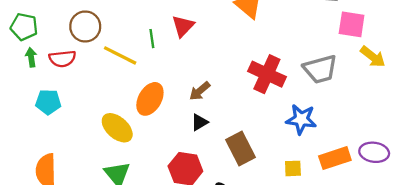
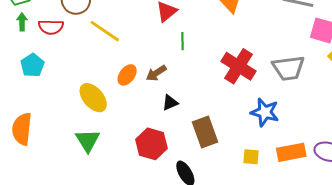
green line: (152, 39) -> (182, 41), moved
brown arrow: (200, 91) -> (156, 73), moved
orange ellipse: (150, 99) -> (127, 75), size x0.7
cyan pentagon: (48, 102) -> (32, 65), turned 30

